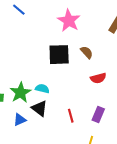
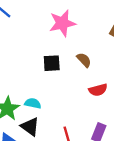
pink star: (69, 21) -> (62, 23), turned 30
black square: (59, 55) -> (52, 63), size x0.7

